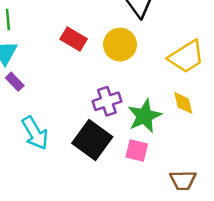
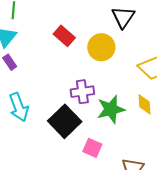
pink square: (137, 150) -> (92, 148), moved

